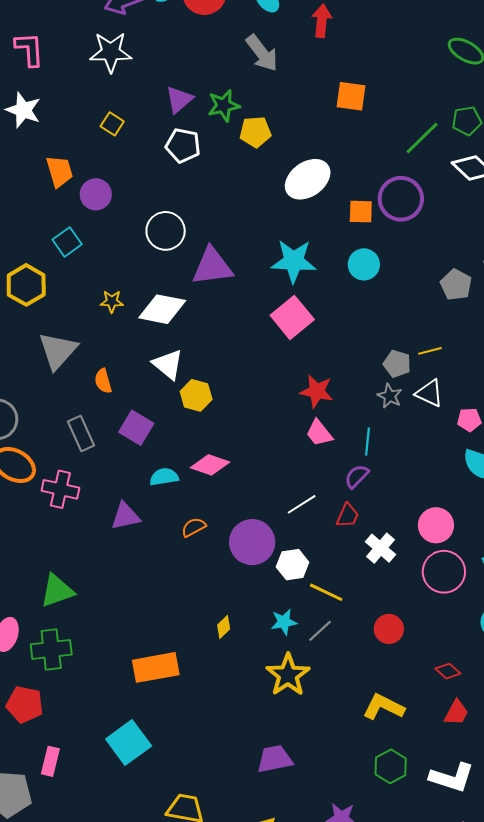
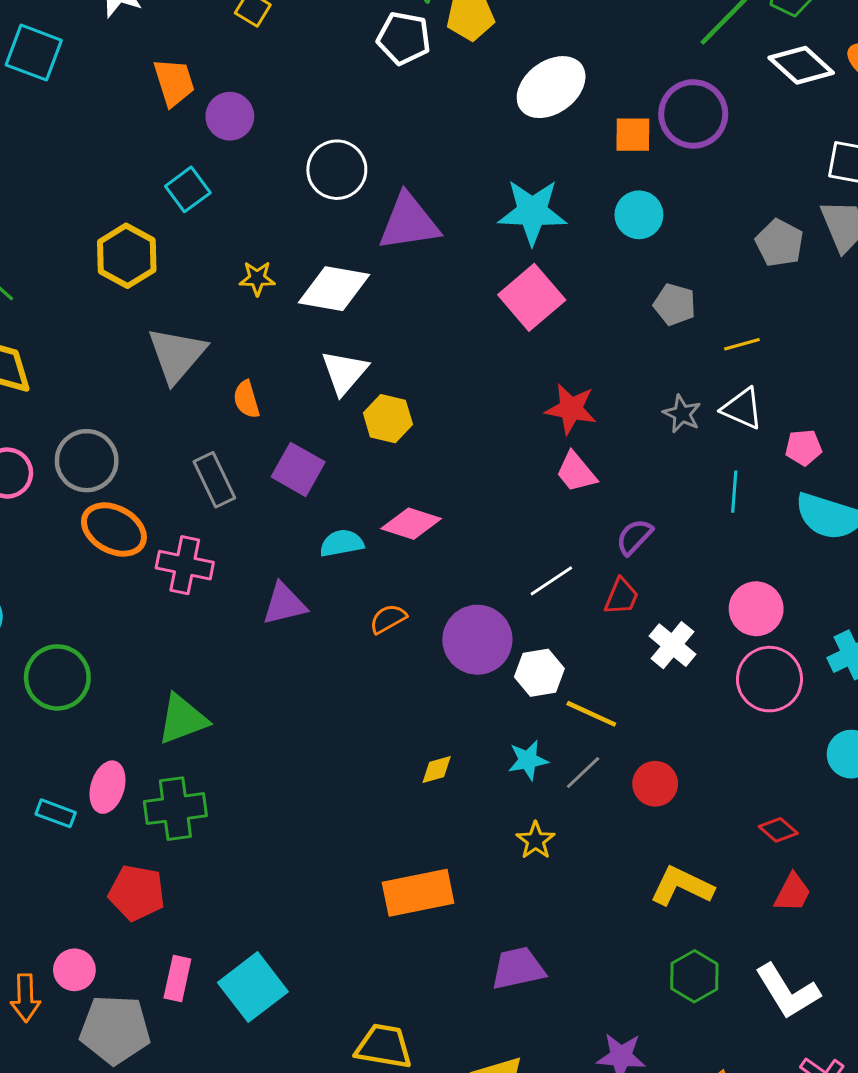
white pentagon: (183, 145) -> (404, 38), moved
white triangle: (168, 364) -> (344, 372), turned 32
gray pentagon: (397, 364) -> (675, 304), moved
cyan line: (367, 441) -> (734, 492), moved
yellow diamond: (224, 627) -> (437, 770), turned 30
red circle: (389, 629) -> (655, 784), moved
orange rectangle: (156, 667) -> (418, 893), moved
yellow star: (288, 675) -> (536, 840), size x0.6
cyan square: (129, 743) -> (253, 987), moved
white L-shape: (452, 778) -> (787, 991), turned 42

